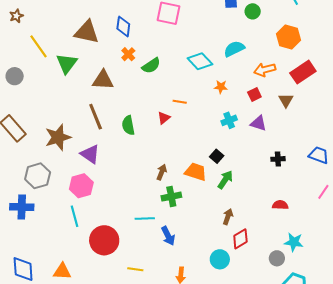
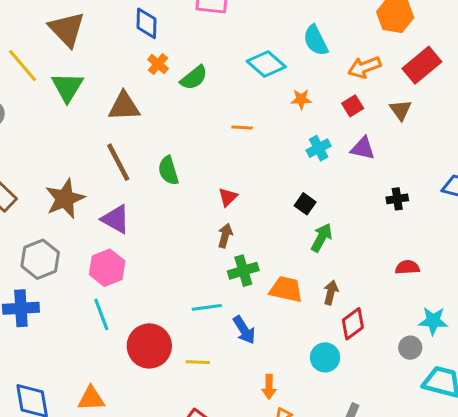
brown triangle: (87, 32) -> (67, 29), moved, turned 40
cyan semicircle: (234, 49) -> (316, 40), turned -85
red triangle: (164, 118) -> (228, 197), moved
orange trapezoid: (196, 172) -> (286, 289), moved
yellow line: (135, 269) -> (198, 362), moved

